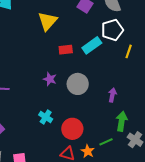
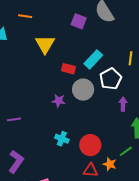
white pentagon: (112, 30) -> (111, 79), moved
red rectangle: (66, 50) -> (68, 69), turned 32
gray circle: (78, 84) -> (83, 90), moved

